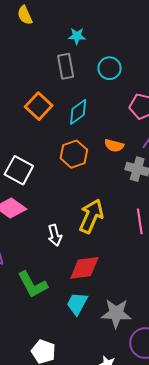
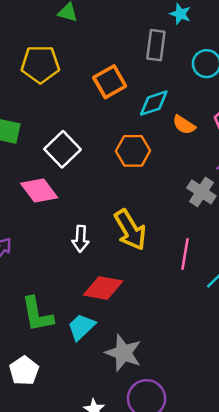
orange semicircle: (114, 145) -> (184, 125), moved
yellow arrow: (91, 216) -> (130, 230), turned 108
green L-shape: (32, 284) -> (37, 314), moved

